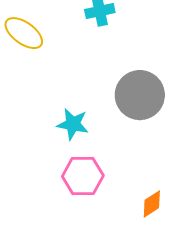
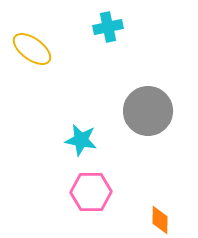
orange diamond: (152, 204) -> (160, 220), turned -56

